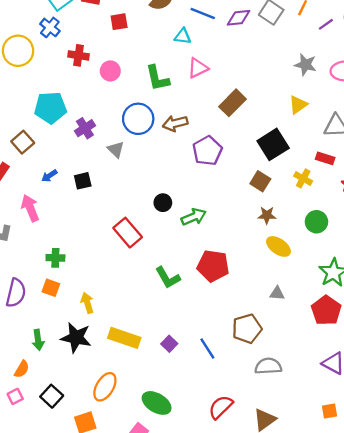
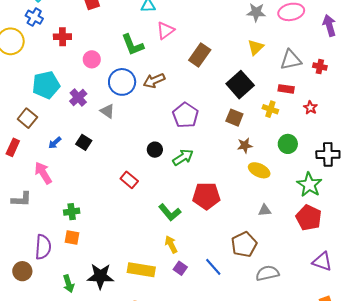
pink circle: (110, 71) -> (92, 59), moved
purple pentagon: (207, 151) -> (185, 115), moved
black square: (83, 181) -> (84, 142), turned -35
red rectangle: (128, 233) -> (129, 180), size x0.7
yellow arrow: (87, 303) -> (171, 244), moved

